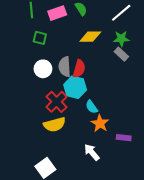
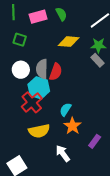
cyan hexagon: (75, 87) -> (39, 88), moved
cyan semicircle: (92, 107) -> (65, 109), turned 64
yellow semicircle: (55, 125) -> (39, 131), moved
purple rectangle: (124, 138) -> (95, 141), turned -64

